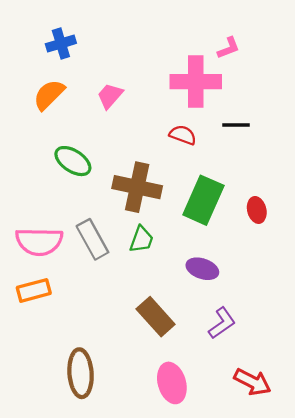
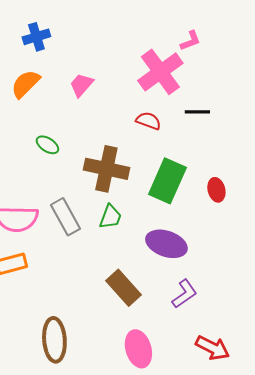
pink cross: (196, 82) -> (160, 72), turned -36
green ellipse: (73, 161) -> (47, 145), size x0.7
purple ellipse: (202, 269) -> (166, 244), size x1.4

